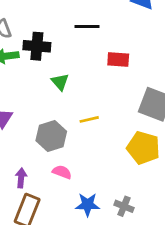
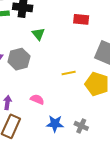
yellow line: (89, 119) -> (69, 73), moved
gray hexagon: (51, 136) -> (19, 59), moved

